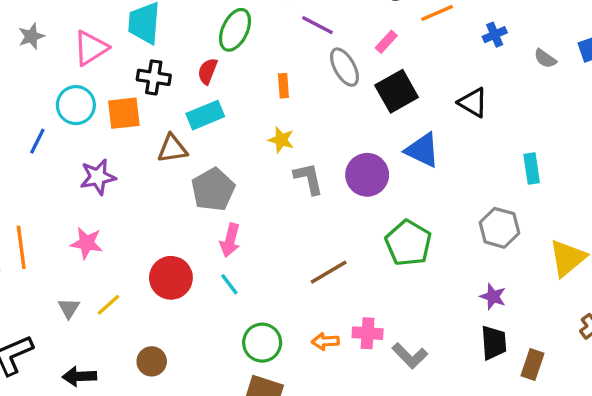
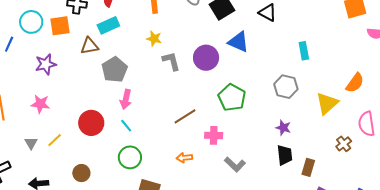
pink cross: (368, 333) -> (214, 135), moved
green circle: (262, 343) -> (130, 157), moved

